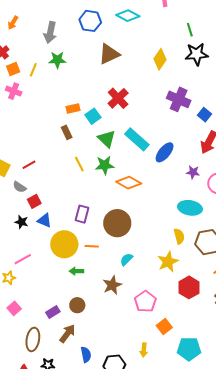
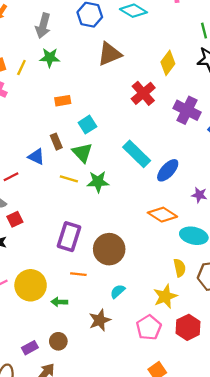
red cross: (118, 98) -> (143, 93), moved
orange rectangle: (73, 108) -> (63, 101), moved
green triangle: (107, 139) -> (82, 153), moved
yellow line: (79, 164) -> (69, 179), turned -49
orange diamond: (129, 183) -> (162, 215), moved
purple rectangle: (82, 214) -> (69, 237), size x1.4
blue triangle: (44, 220) -> (36, 157), moved
yellow circle: (64, 244) -> (31, 285), moved
pink pentagon: (145, 301) -> (149, 328), moved

